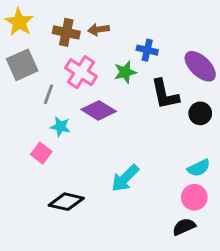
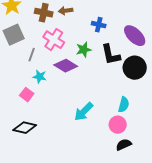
green star: (125, 72) -> (84, 50), moved
black circle: (200, 113) -> (135, 68), size x1.5
cyan semicircle: (199, 168) -> (124, 105), moved, turned -49
pink circle: (194, 197) -> (118, 125), moved
black diamond: (66, 202) -> (25, 128), moved

